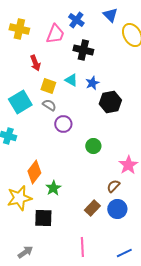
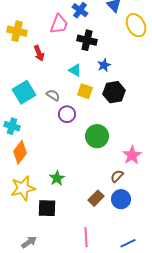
yellow cross: (19, 29) -> (17, 31), moved
blue star: (92, 83) -> (104, 65), moved
yellow square: (48, 86) -> (85, 91), moved
green circle: (93, 146) -> (97, 136), size x1.5
orange diamond: (34, 172) -> (20, 152), moved

